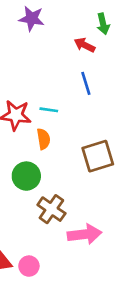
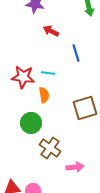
red arrow: (85, 45) -> (51, 31), moved
pink arrow: (85, 234) -> (75, 167), size x0.7

